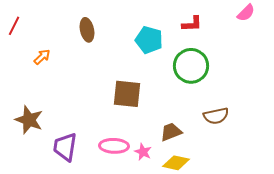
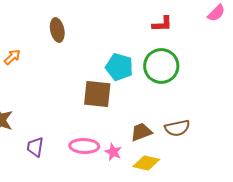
cyan pentagon: (149, 40) -> (119, 67), moved
brown semicircle: (216, 116) -> (177, 128), moved
purple trapezoid: (65, 147) -> (35, 147), size x0.7

